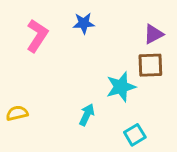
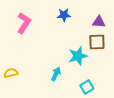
blue star: (84, 23) -> (64, 15), moved
purple triangle: (153, 34) -> (99, 22), turned 32

